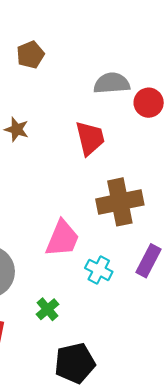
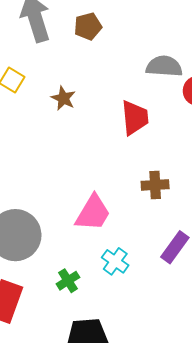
brown cross: (120, 202) -> (155, 185), size x0.6
cyan cross: (99, 270) -> (115, 261), moved

